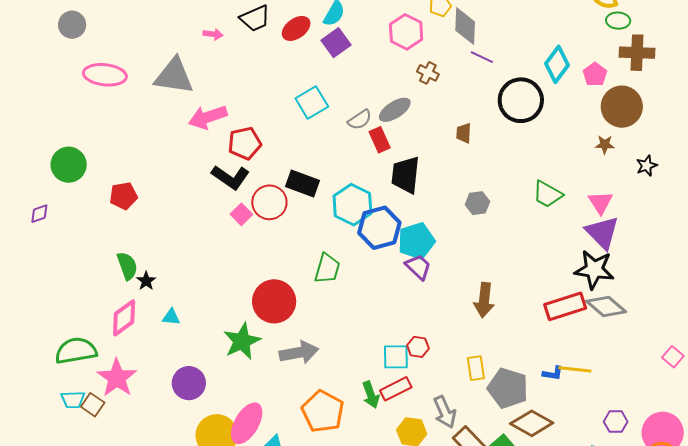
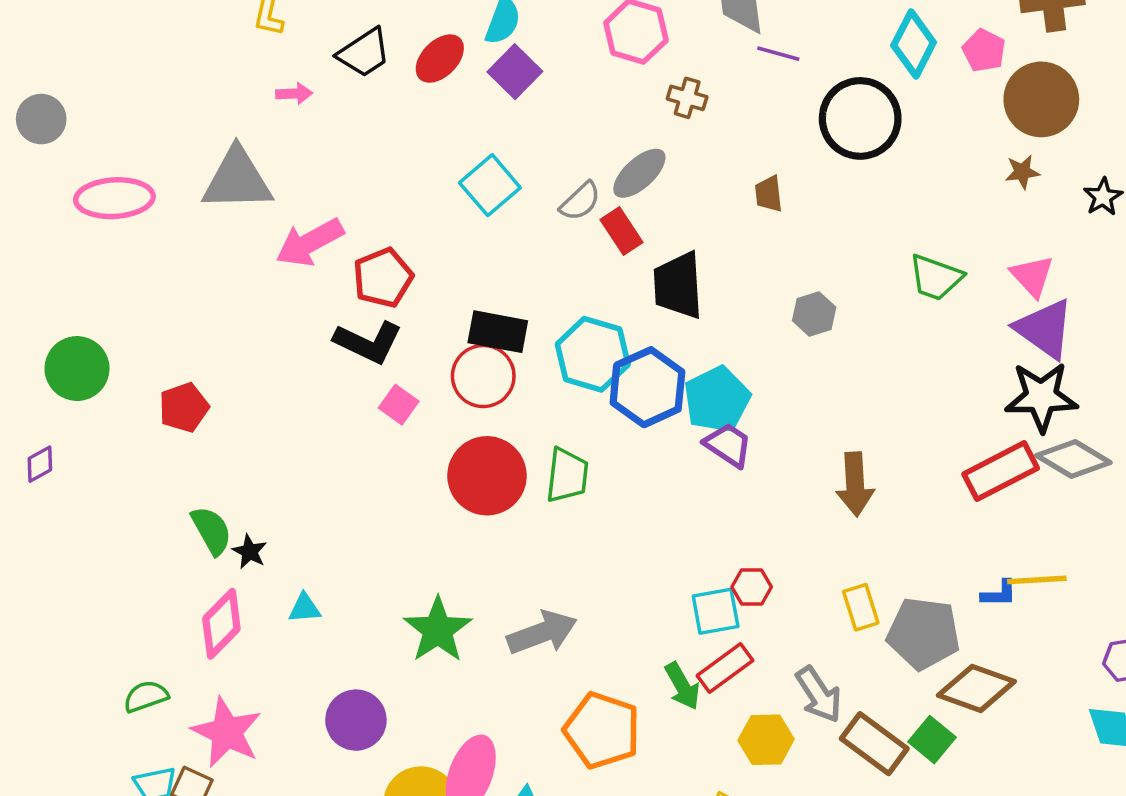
red circle: (269, 202) -> (483, 376), moved
red circle: (274, 301) -> (487, 476), moved
green semicircle: (76, 351) -> (146, 696), size x0.6

